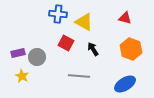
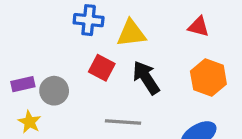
yellow triangle: (84, 22) -> (131, 33), turned -36
black arrow: (93, 49) -> (146, 78), size x1.5

